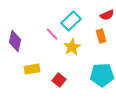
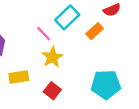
orange rectangle: (101, 36) -> (95, 31), moved, turned 64
yellow star: (72, 47) -> (52, 57), moved

